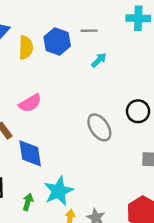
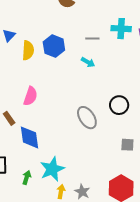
gray line: (89, 31) -> (92, 39), moved
cyan arrow: (99, 60) -> (88, 62), turned 72
pink semicircle: (30, 103) -> (30, 96), turned -42

